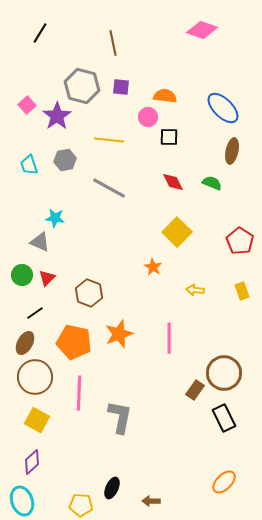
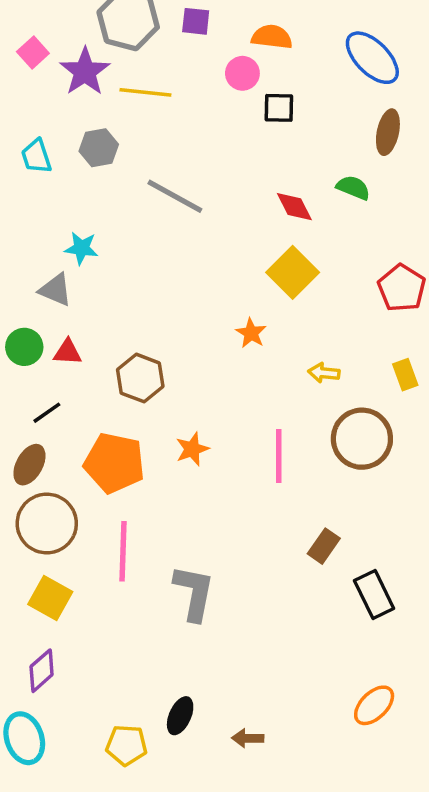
yellow line: (109, 140) -> (145, 92), moved
red diamond: (173, 182) -> (294, 207), moved
red triangle: (47, 278) -> (68, 352), turned 48
orange star: (119, 334) -> (192, 449), size x0.7
brown circle: (224, 373) -> (362, 439), moved

